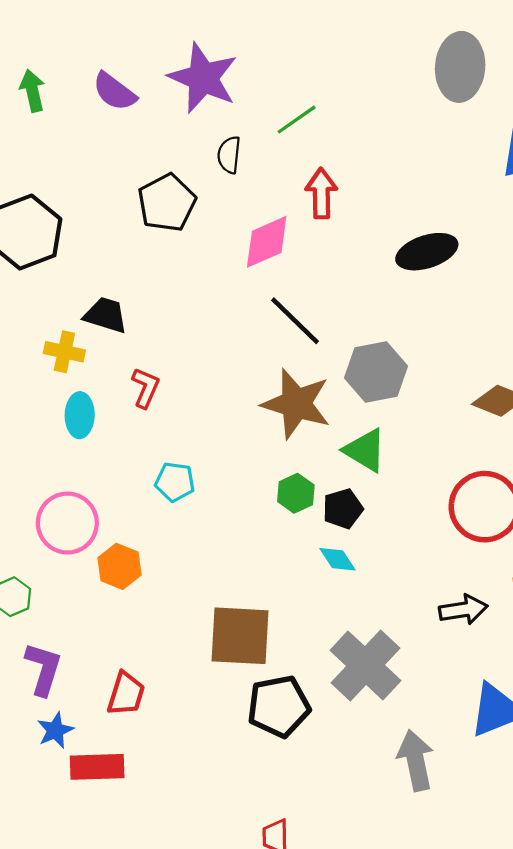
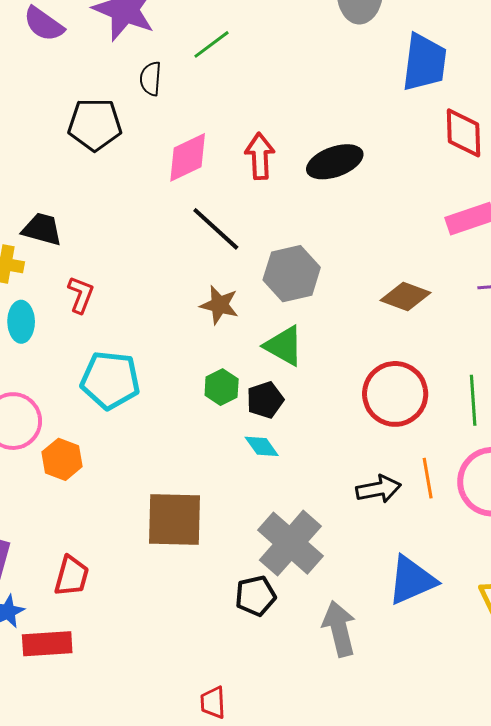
red arrow: (321, 193) -> (260, 156), moved
black pentagon: (167, 203) -> (95, 124), turned 30
brown star: (296, 404) -> (219, 305), size x0.6
cyan pentagon: (175, 482) -> (110, 380), size x1.6
black pentagon: (279, 706) -> (255, 596), moved, size x0.7

